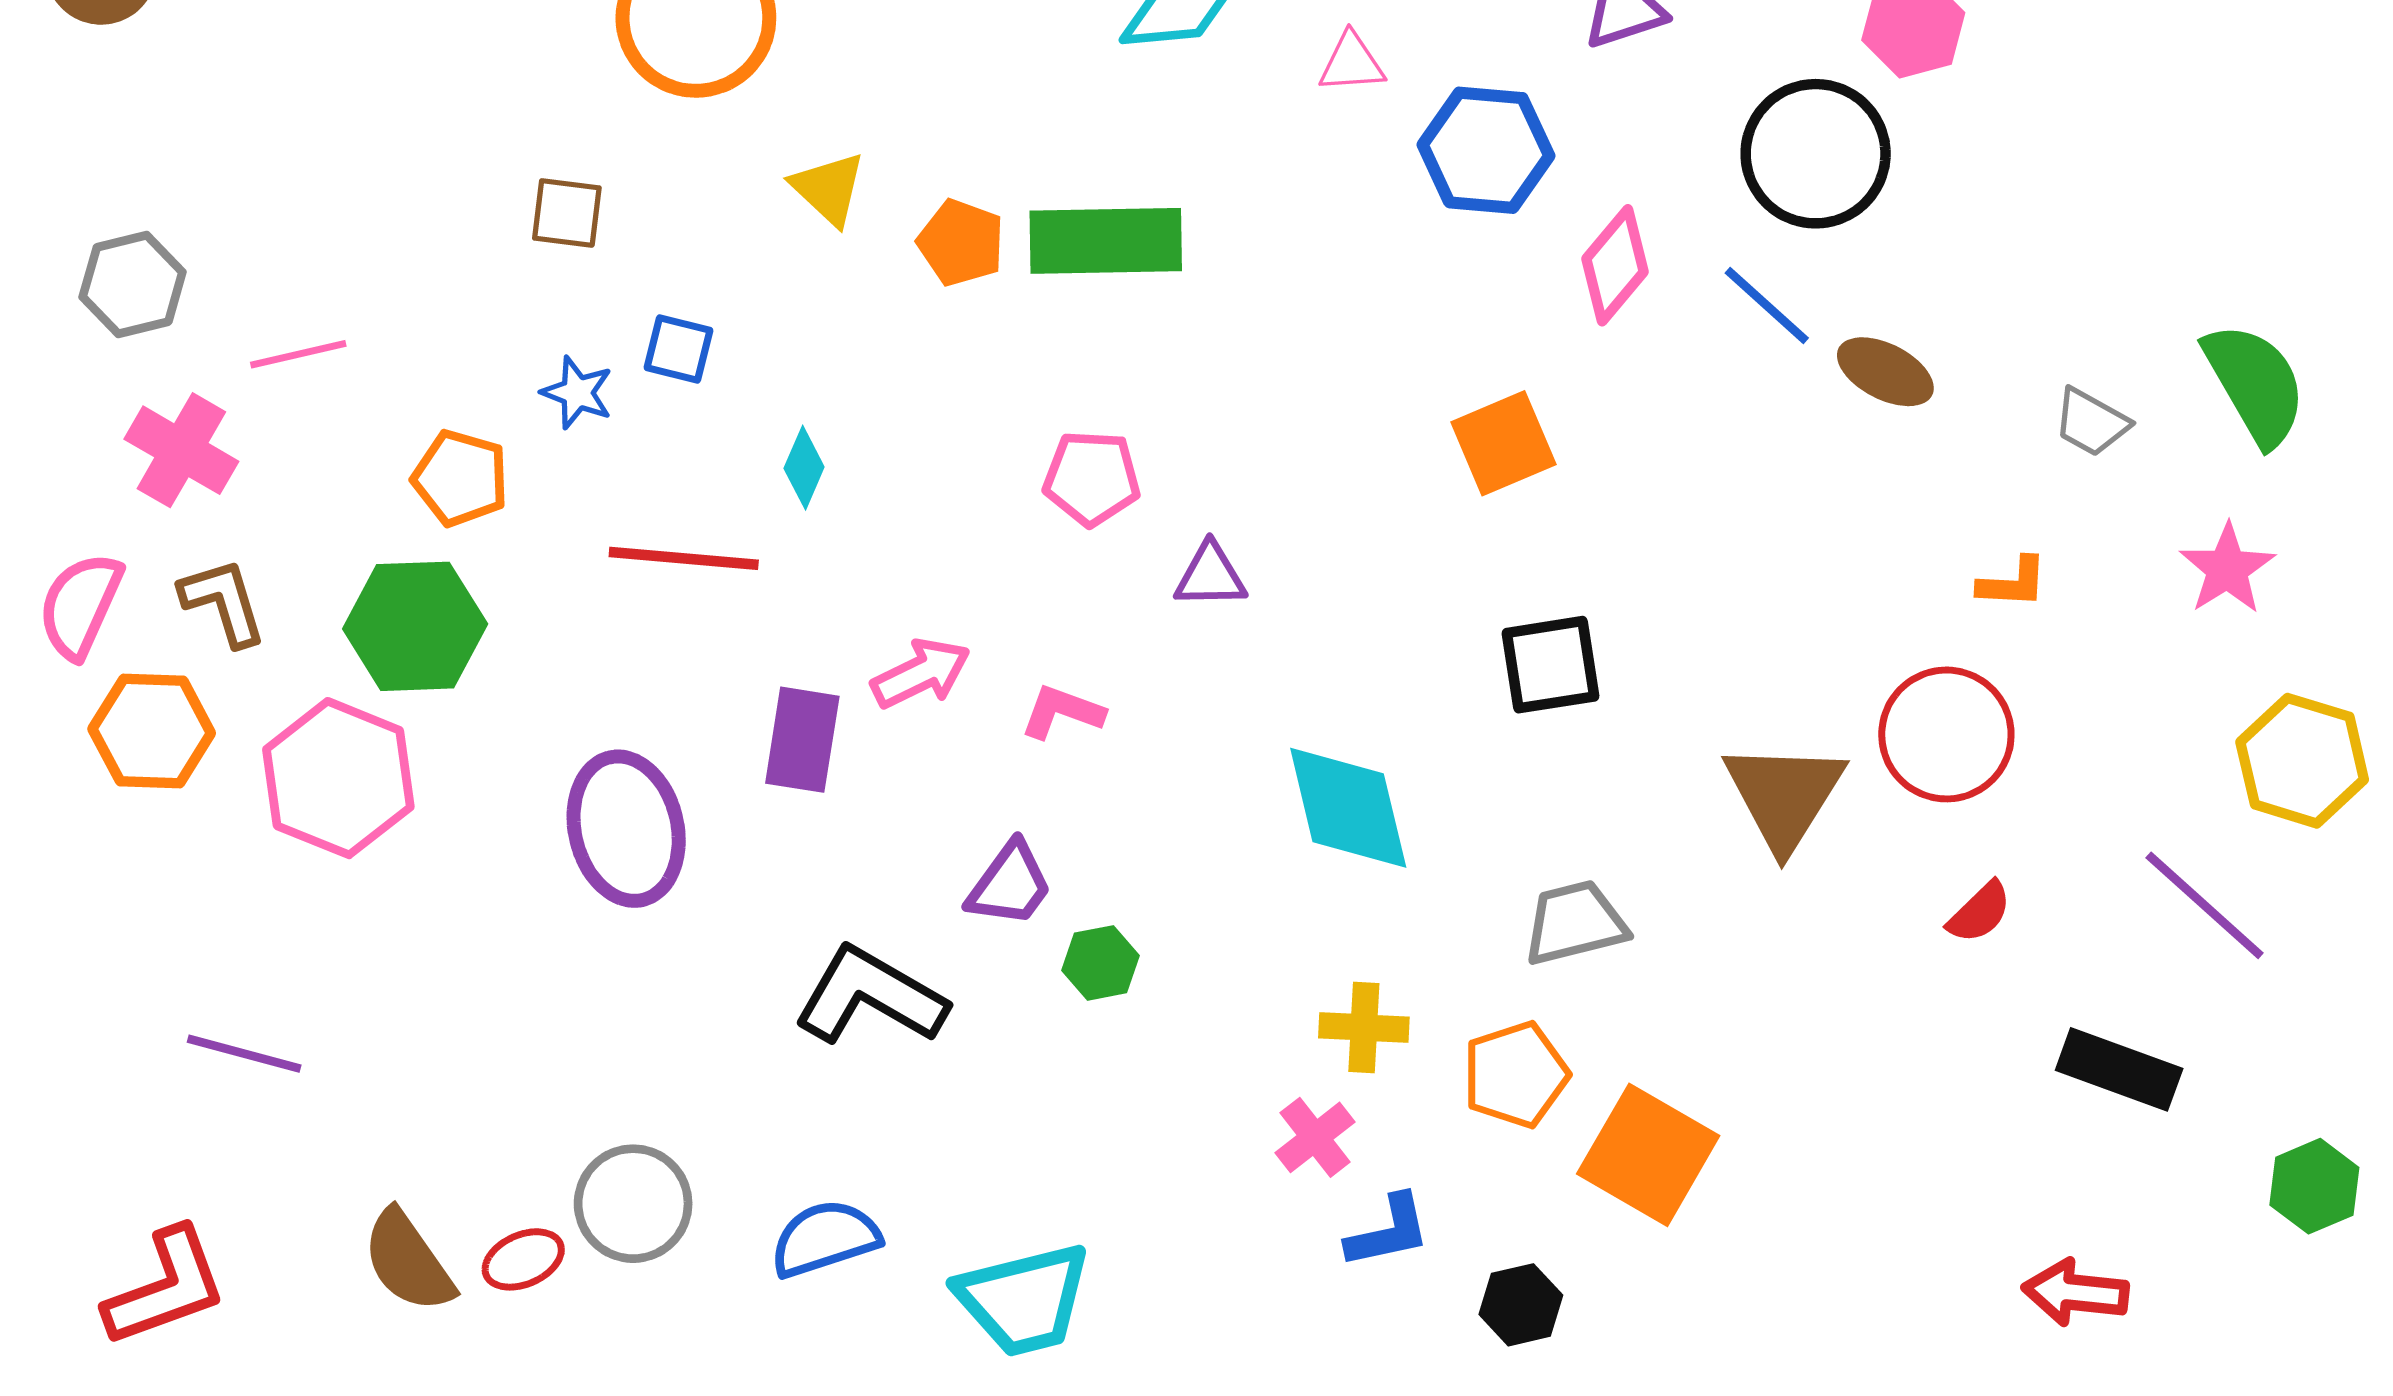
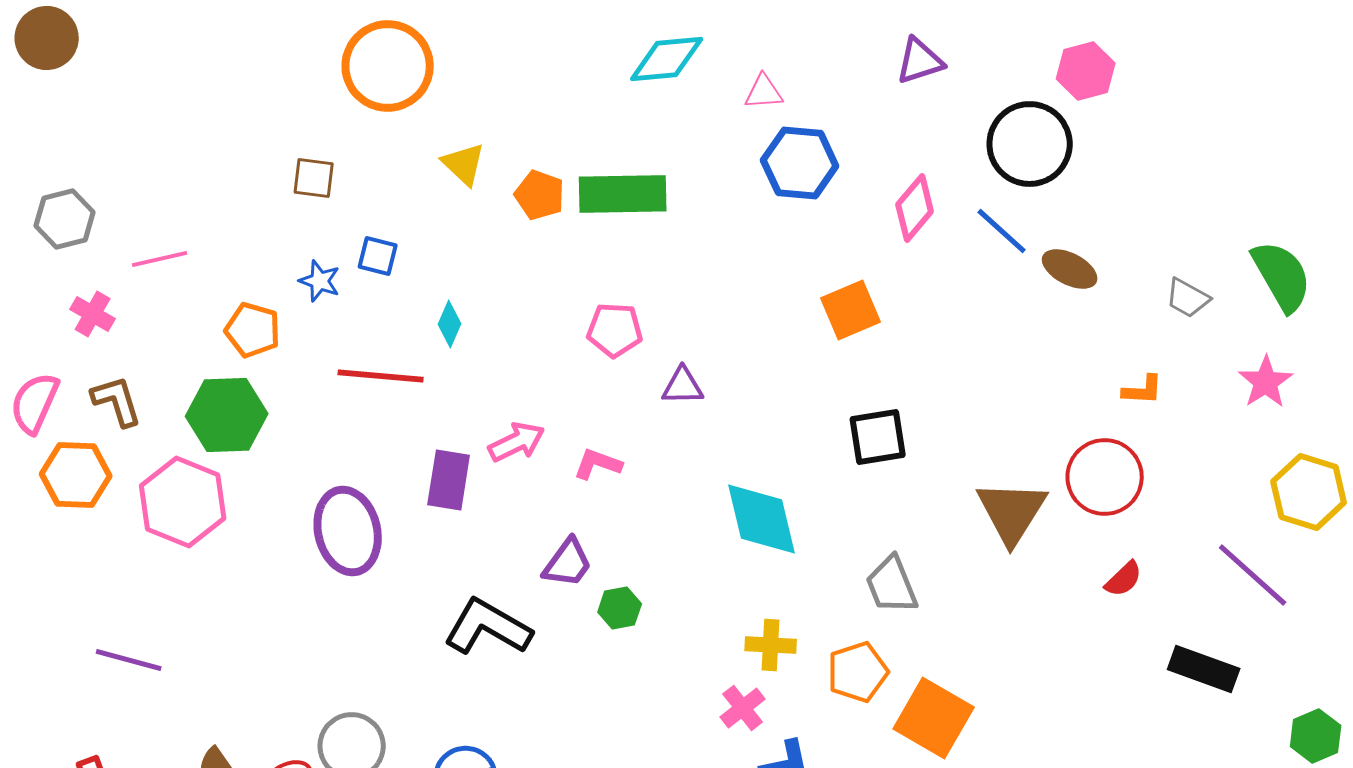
blue hexagon: (1486, 150) -> (800, 163), moved
pink cross: (181, 450) -> (93, 314), size x0.7
gray trapezoid: (1575, 923) -> (892, 585), turned -98

